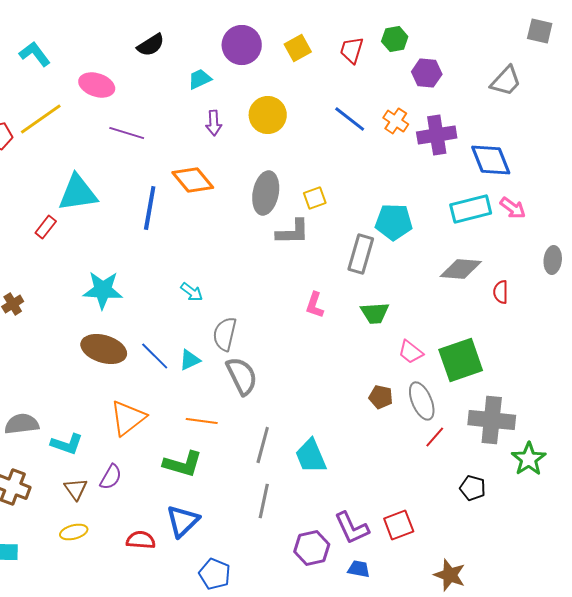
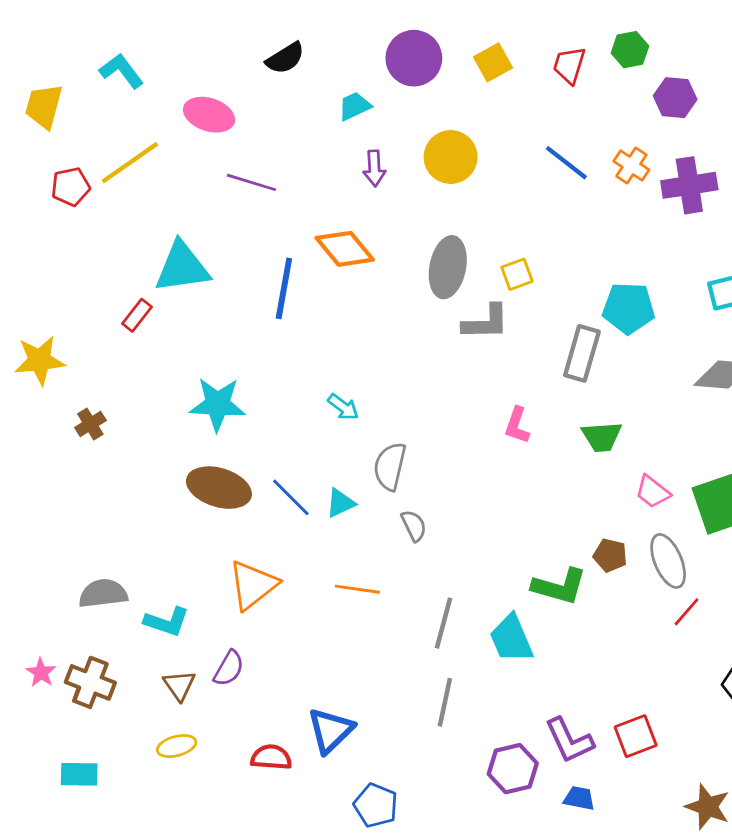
gray semicircle: (242, 376) -> (414, 526), size x0.6
green L-shape: (183, 464) -> (559, 586), moved

